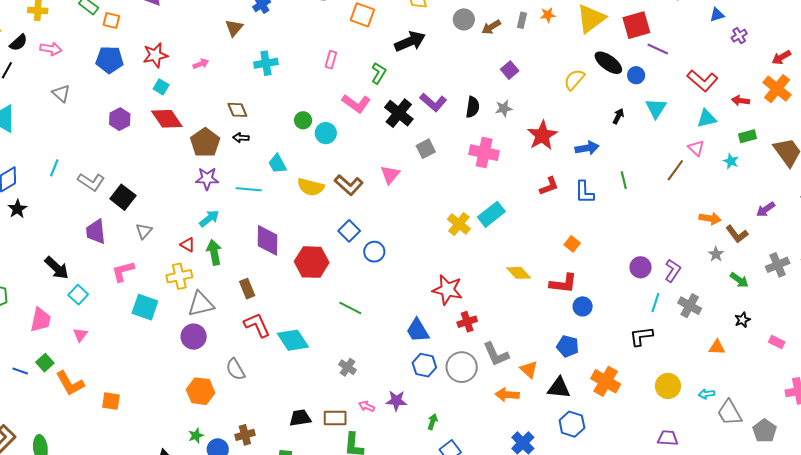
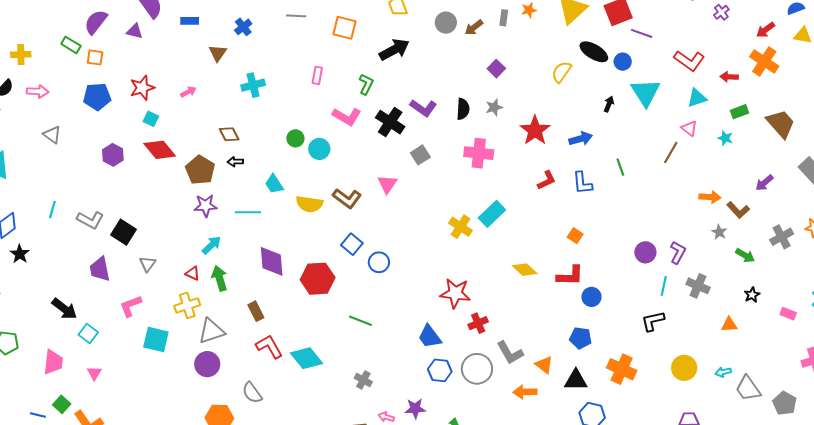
cyan triangle: (656, 108) -> (646, 93), size x1.4

